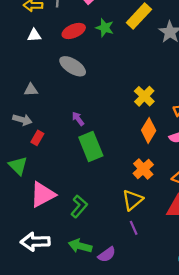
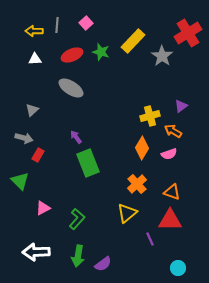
gray triangle: (31, 90) -> (32, 110), turned -40
yellow cross: (144, 96) -> (150, 116), moved, turned 30
pink triangle: (43, 195) -> (43, 208), size x0.6
purple line: (134, 228) -> (150, 239), moved
green arrow: (80, 246) -> (78, 256), turned -95

